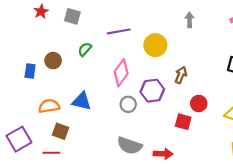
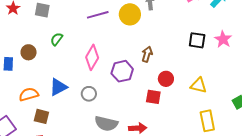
purple line: (119, 31) -> (98, 15), moved
yellow circle: (155, 45) -> (130, 14), moved
blue triangle: (82, 101) -> (58, 87), turned -36
gray circle: (128, 104) -> (89, 94), moved

